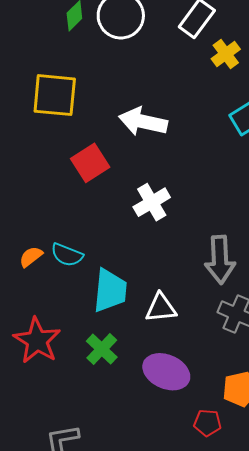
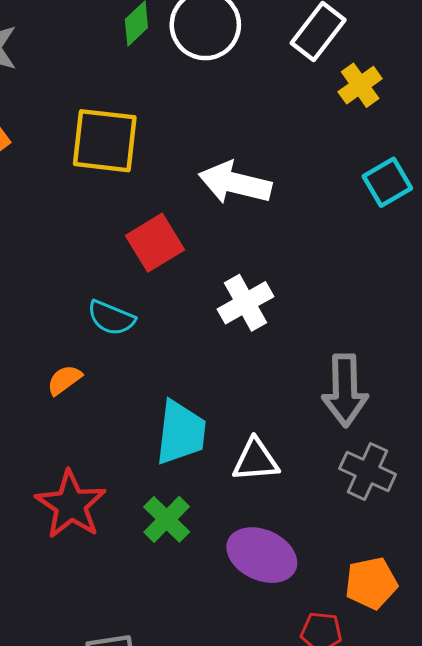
cyan semicircle: (67, 255) -> (111, 318), moved

